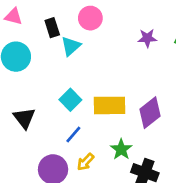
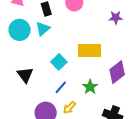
cyan triangle: (71, 46) -> (43, 29), moved
yellow rectangle: (110, 105) -> (90, 51), moved
green star: (121, 149) -> (90, 87), moved

